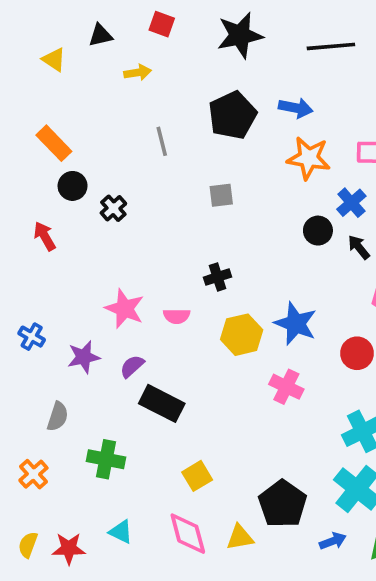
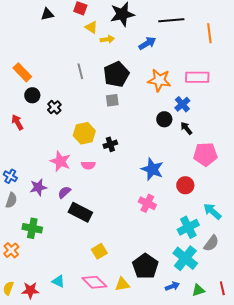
yellow triangle: (54, 60) -> (91, 27), moved
yellow arrow: (138, 73) -> (107, 39), moved
blue arrow: (296, 108) -> (147, 43), moved, turned -42
black pentagon: (232, 115) -> (116, 74), moved
yellow hexagon: (242, 335) -> (84, 133), moved
gray semicircle: (58, 416) -> (11, 200), moved
green cross: (106, 459) -> (32, 228), moved
pink diamond: (188, 534) -> (94, 282), turned -30

